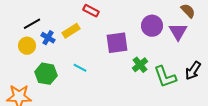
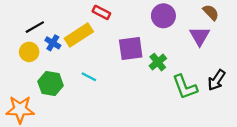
purple circle: (152, 26) -> (163, 16), moved
yellow rectangle: (71, 31) -> (79, 35), size x1.4
green cross: (140, 65) -> (158, 62), moved

